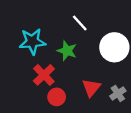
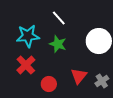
white line: (80, 23) -> (59, 18), moved
red cross: (44, 75) -> (26, 65), moved

